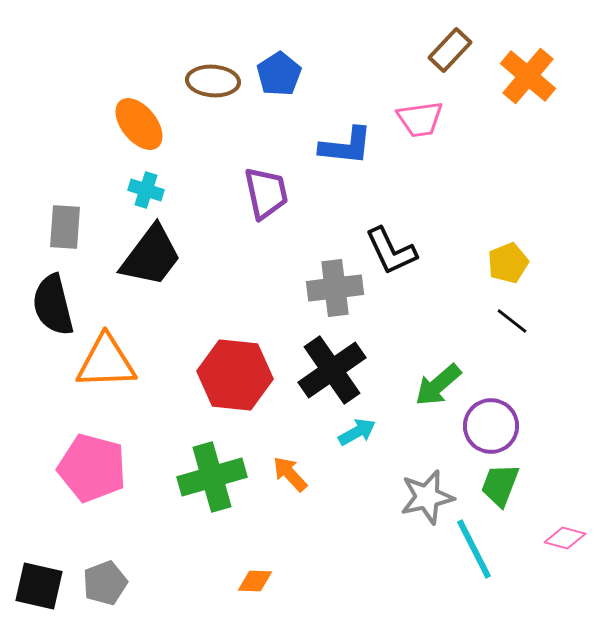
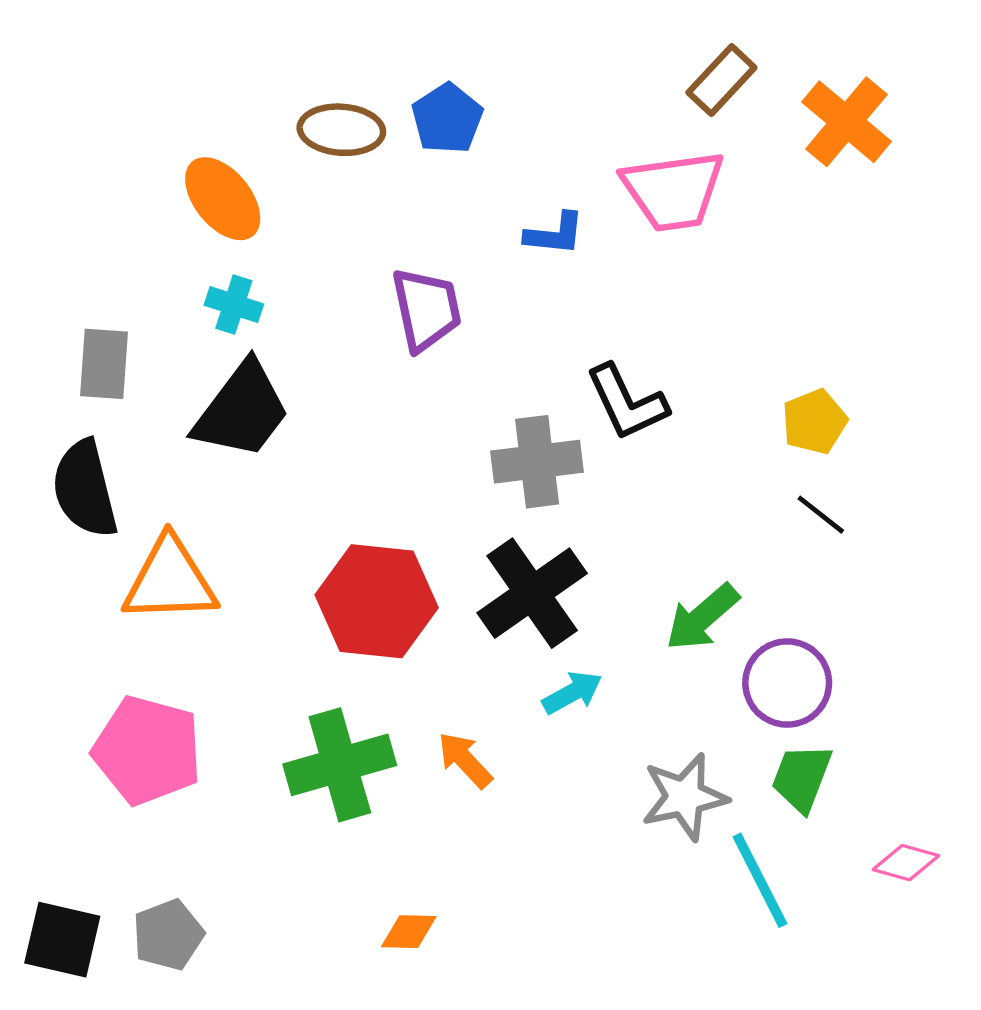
pink trapezoid: (420, 119) -> (673, 191), size x1.4
blue L-shape: (346, 146) -> (555, 234), size x0.7

